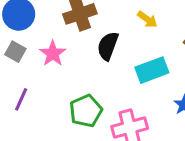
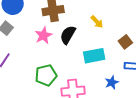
pink star: (53, 54) -> (44, 35), moved

